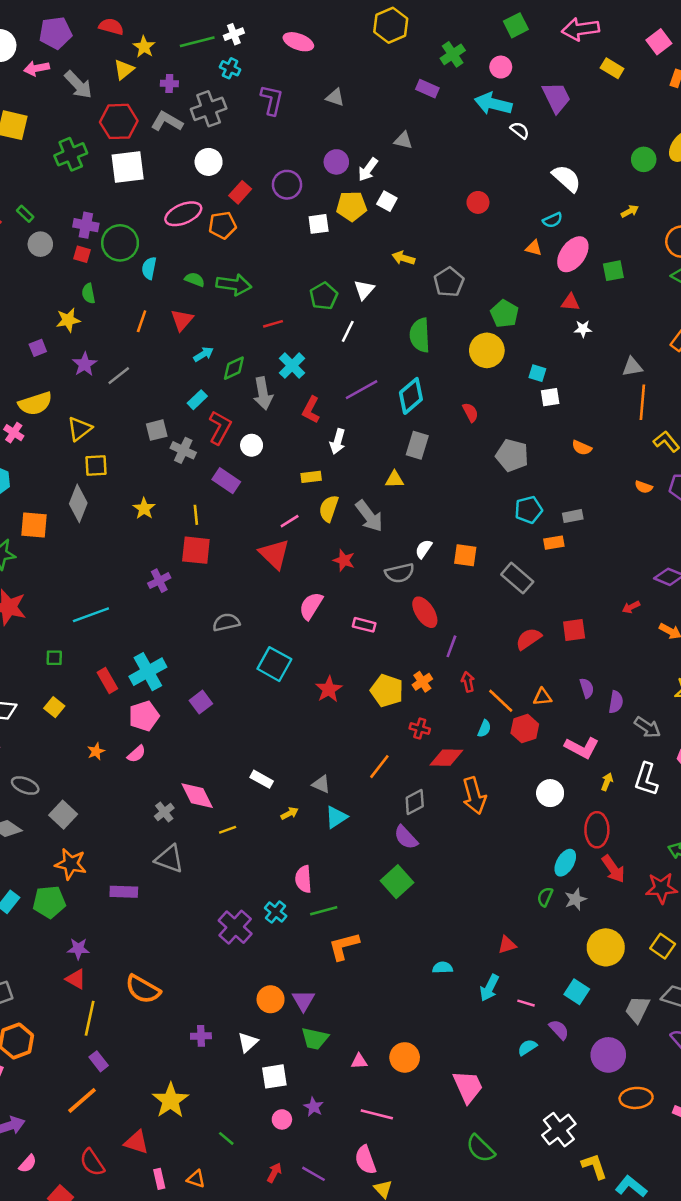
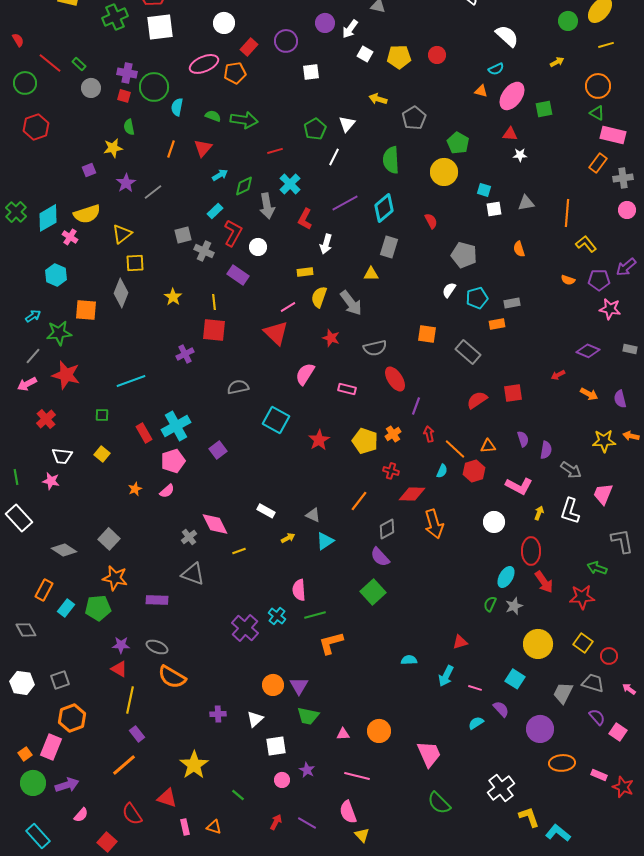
yellow pentagon: (351, 206) -> (399, 57), moved
gray triangle: (632, 367) -> (526, 203), moved
orange semicircle: (582, 448) -> (519, 249), turned 49
white semicircle: (424, 549) -> (449, 290), moved
gray ellipse: (25, 786) -> (157, 647), moved

